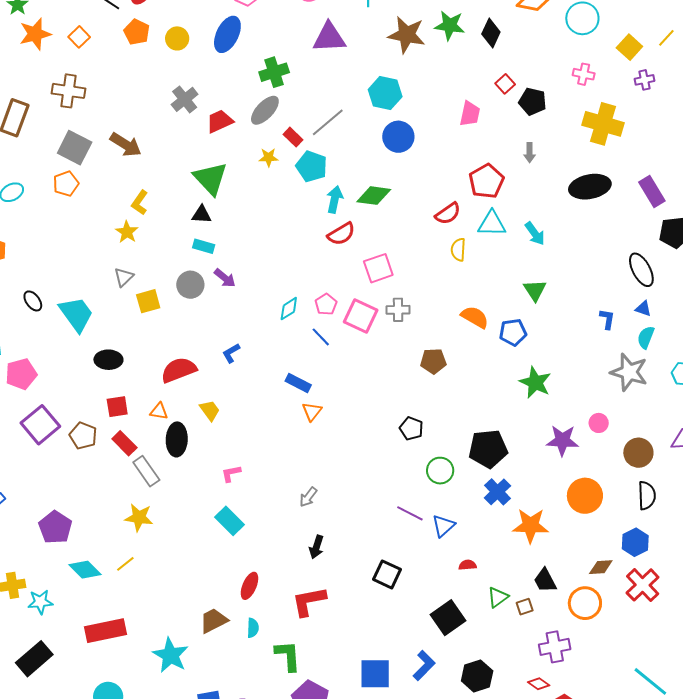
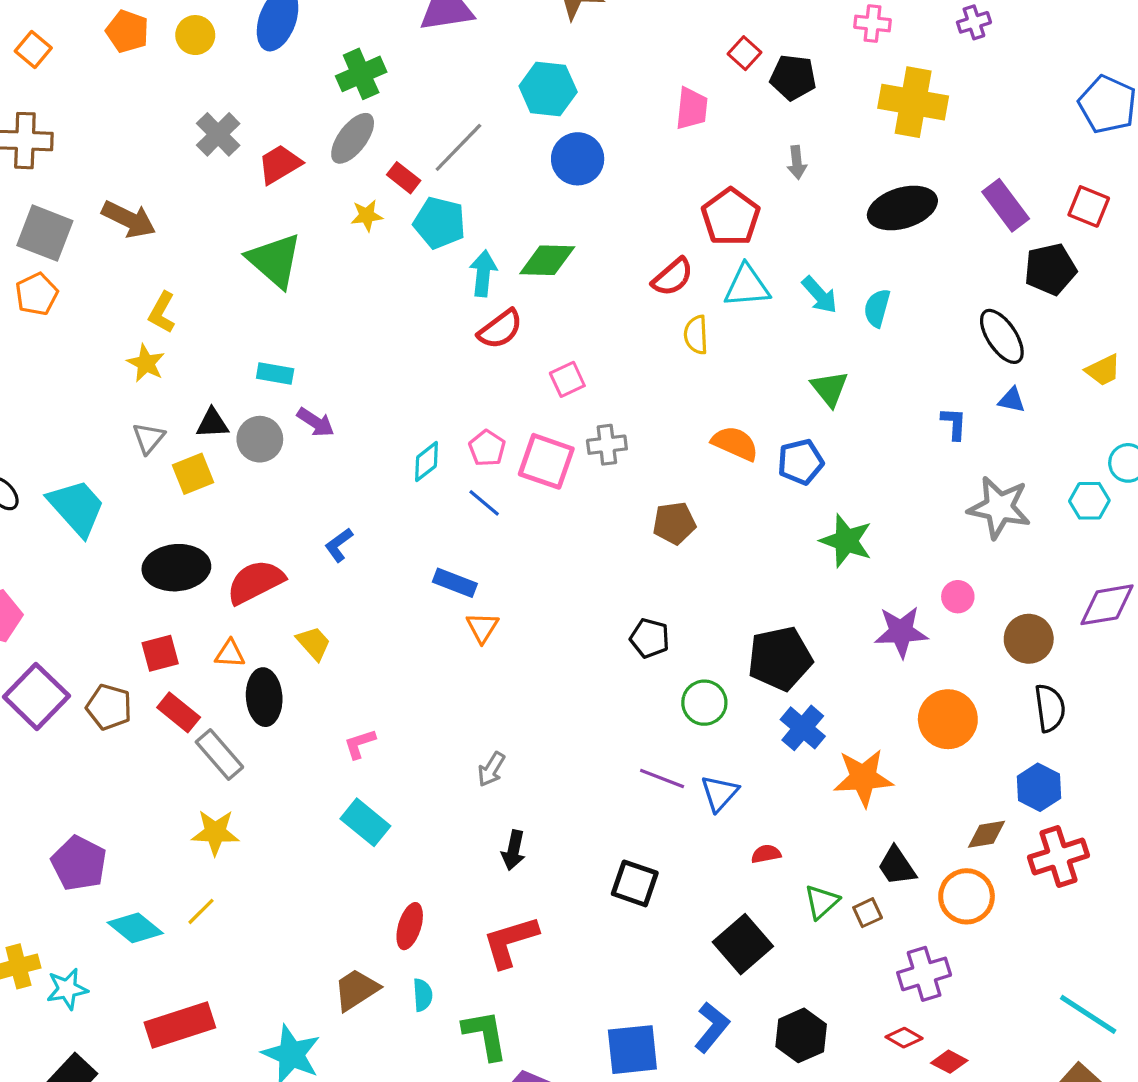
black triangle: (202, 215) -> (212, 423), moved
pink square: (378, 268) -> (567, 379), size x0.7
cyan semicircle: (646, 337) -> (877, 308), moved
black ellipse: (108, 360) -> (176, 568), moved, size x1.4
red cross: (643, 585) -> (1058, 856), turned 32

